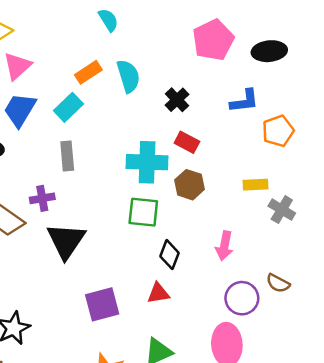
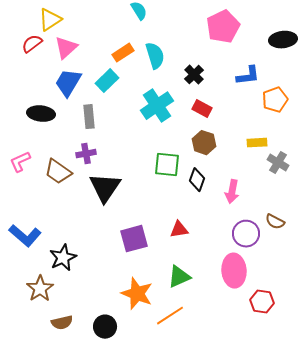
black ellipse: (269, 51) -> (283, 40), moved
gray rectangle: (67, 156) -> (89, 117), moved
cyan cross: (147, 162) -> (157, 106), moved, turned -36
black diamond: (169, 255) -> (197, 180), moved

